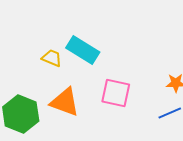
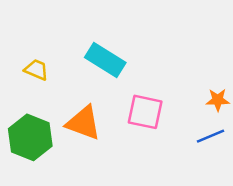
yellow trapezoid: (52, 58) -> (36, 70), moved

